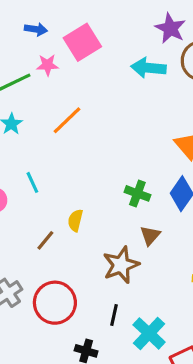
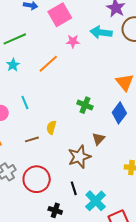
pink star: (47, 65) -> (73, 41), moved
green cross: (137, 193) -> (85, 105), moved
brown line: (45, 240) -> (32, 139), turned 32
black line: (114, 315) -> (74, 188), turned -32

